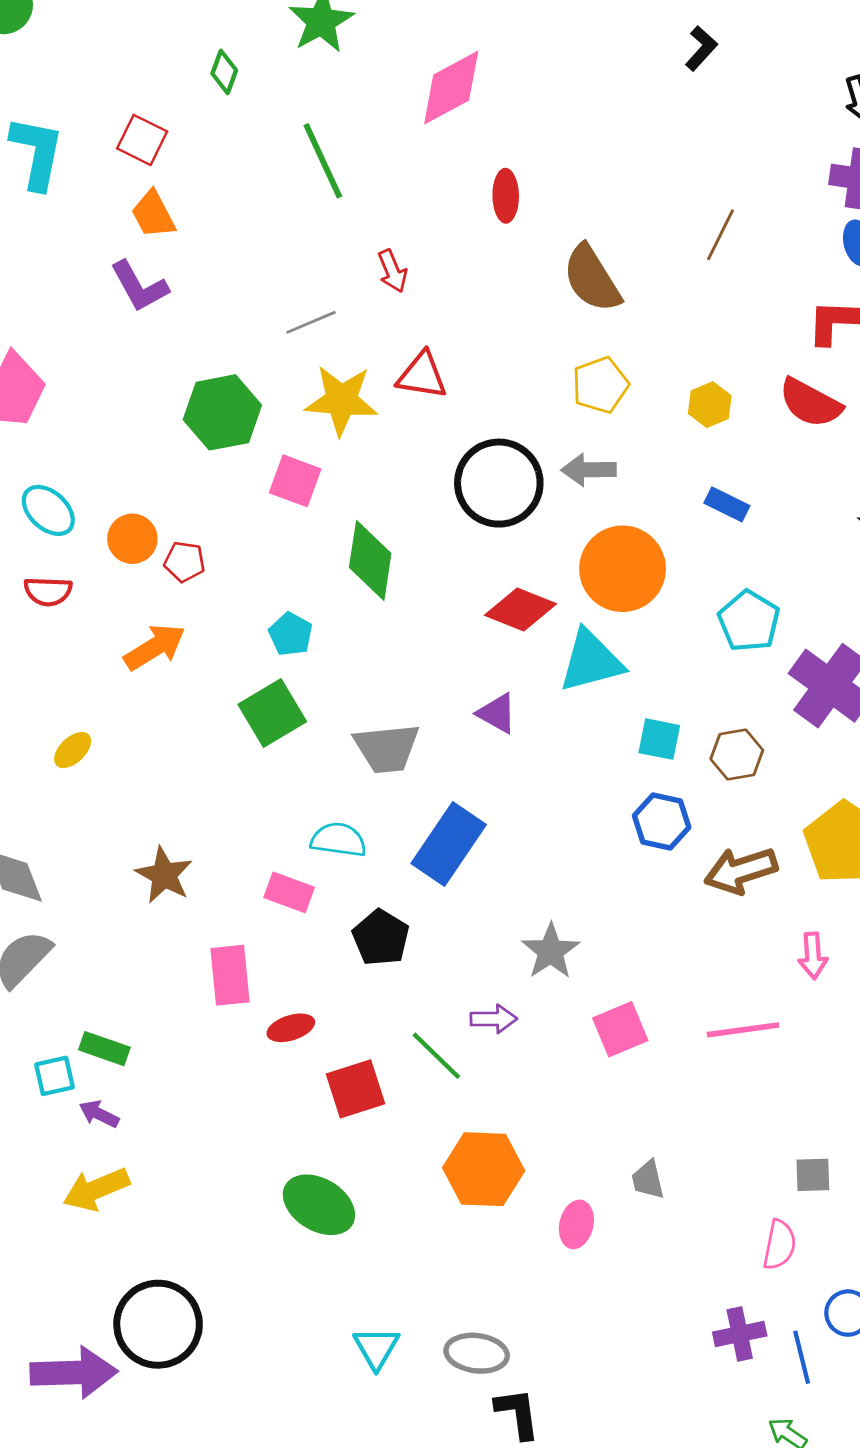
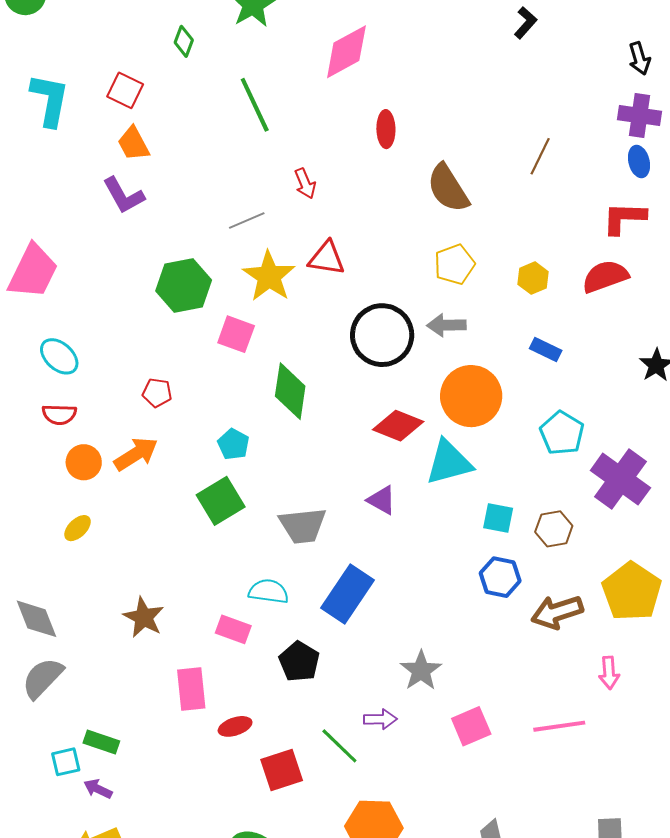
yellow star: (341, 400) -> (269, 276), turned 30
red semicircle: (810, 403) -> (605, 276), turned 132
orange circle: (132, 539) -> (84, 462), moved

